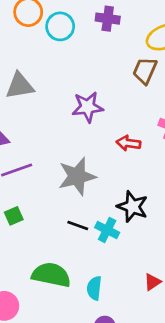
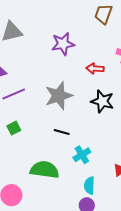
black star: (132, 207) -> (102, 101), moved
cyan cross: (107, 230) -> (82, 155), moved, turned 36
cyan semicircle: (94, 288) -> (89, 185), moved

